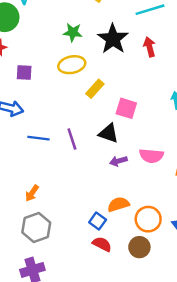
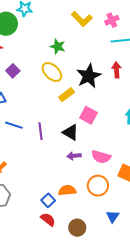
black star: (113, 39) -> (89, 76), moved
yellow ellipse: (72, 65) -> (52, 72), turned 45
purple square: (24, 72) -> (13, 71), turned 32
orange circle: (148, 219) -> (98, 186), moved

